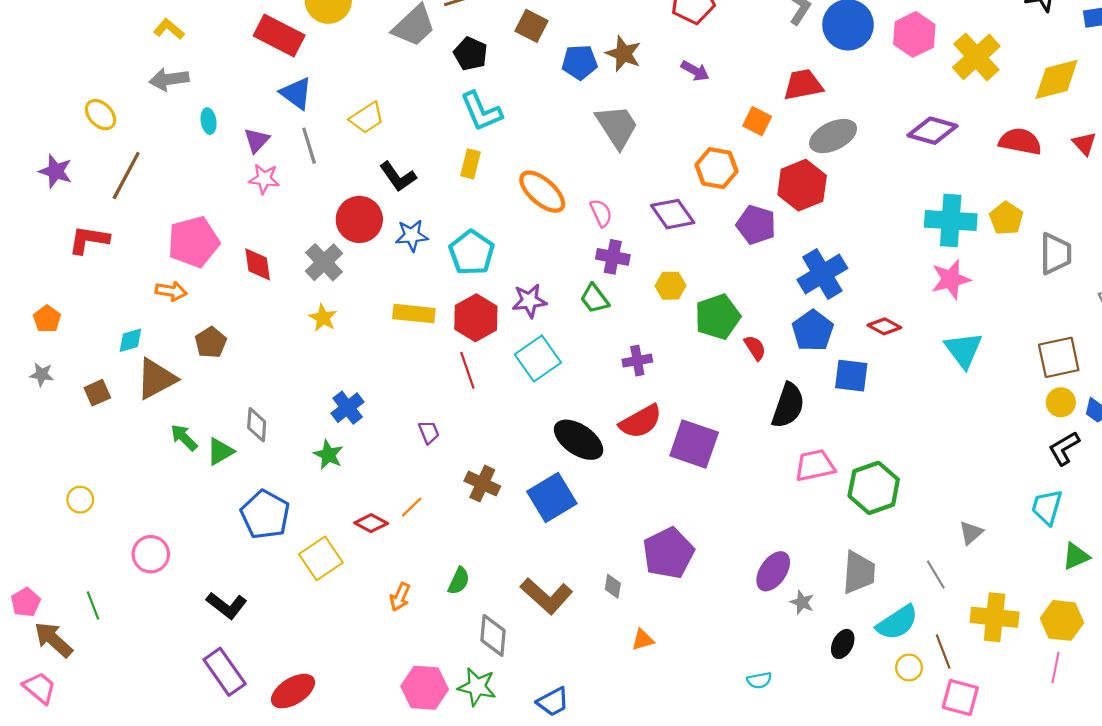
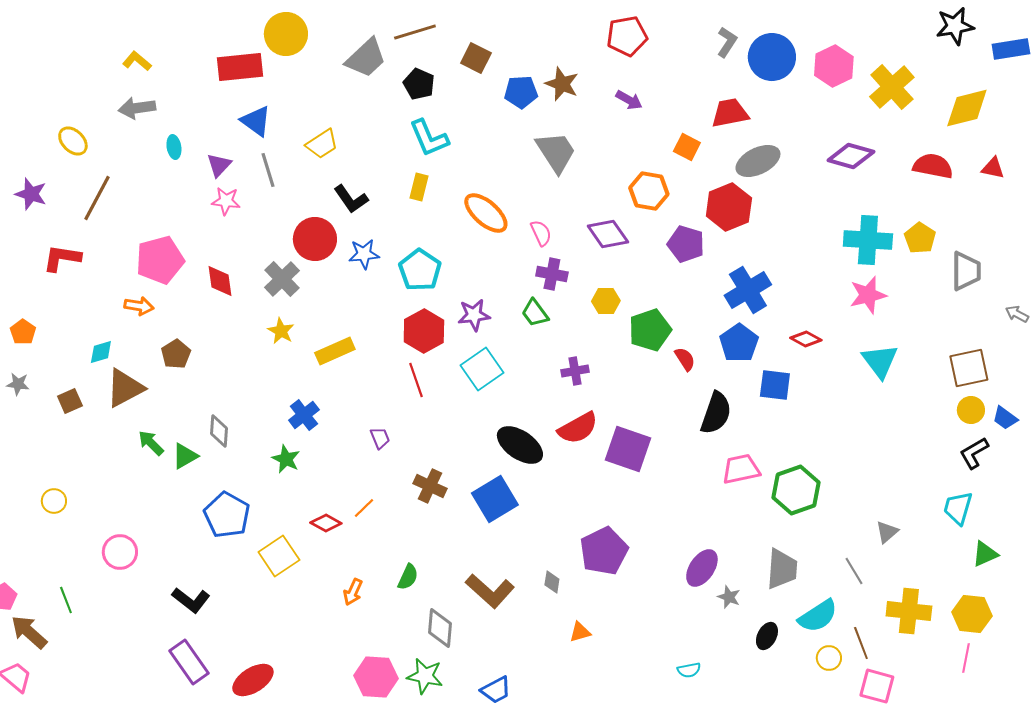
red rectangle: (279, 35) -> (240, 67), turned -33
red triangle: (1084, 144) -> (993, 168), turned -35
yellow rectangle: (414, 314) -> (335, 351), moved, turned -30

